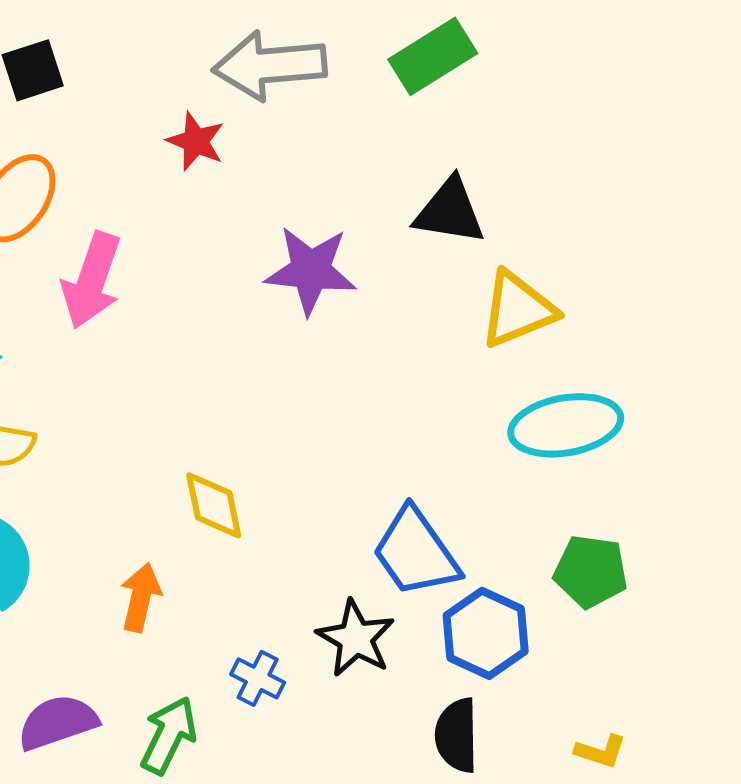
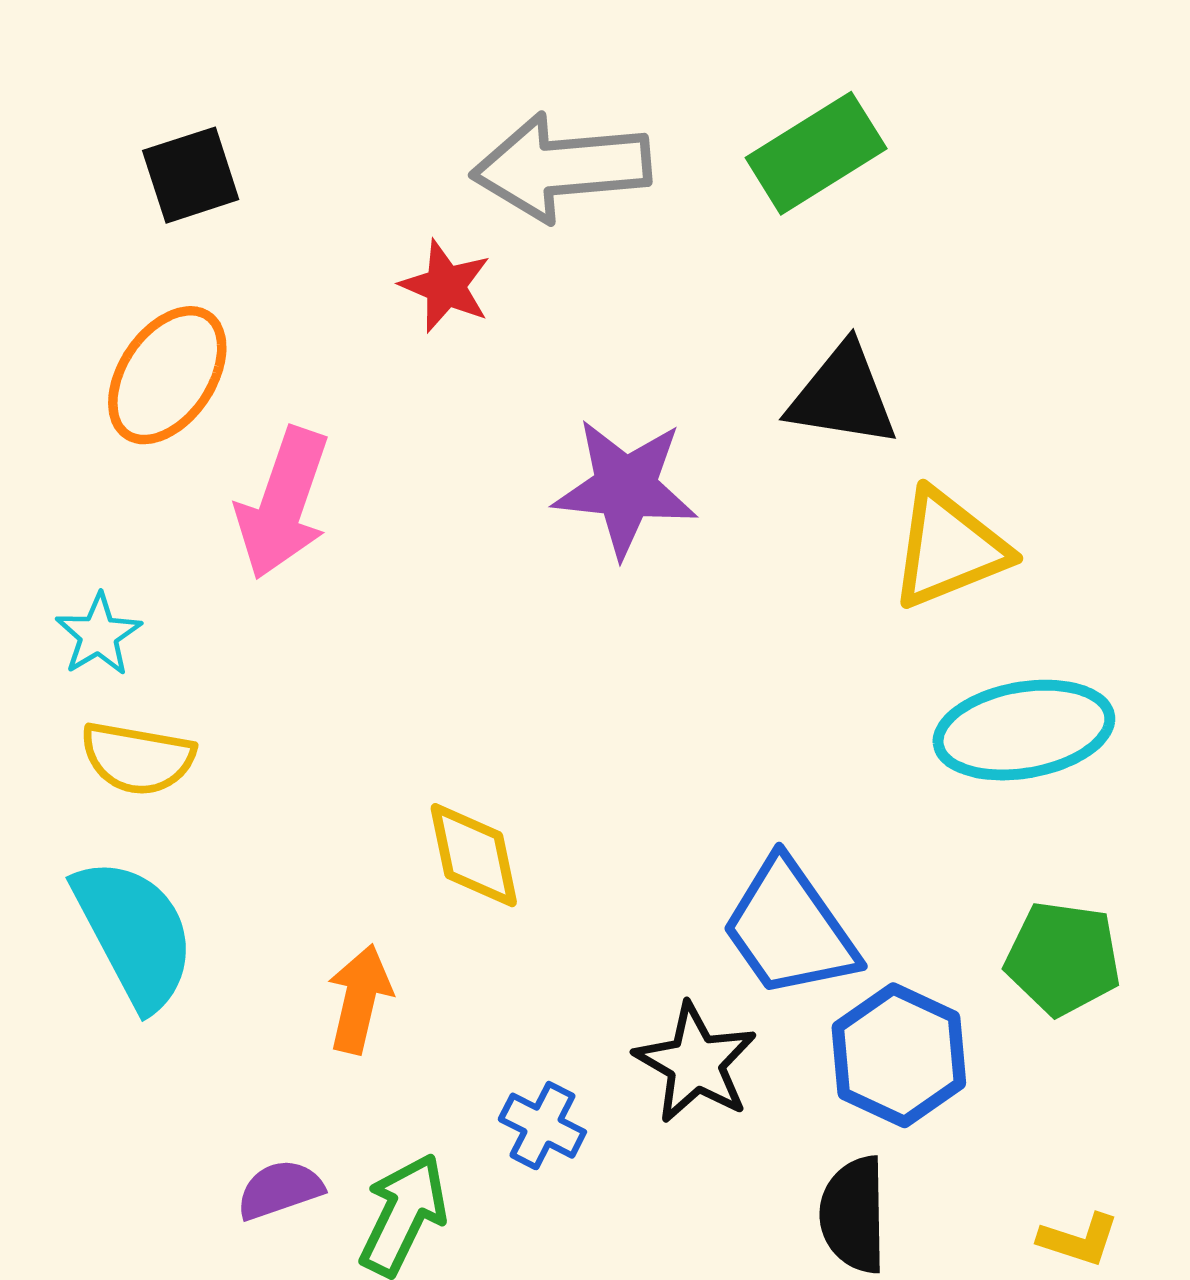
purple semicircle: (58, 722) -> (280, 1190), moved, size x0.7

